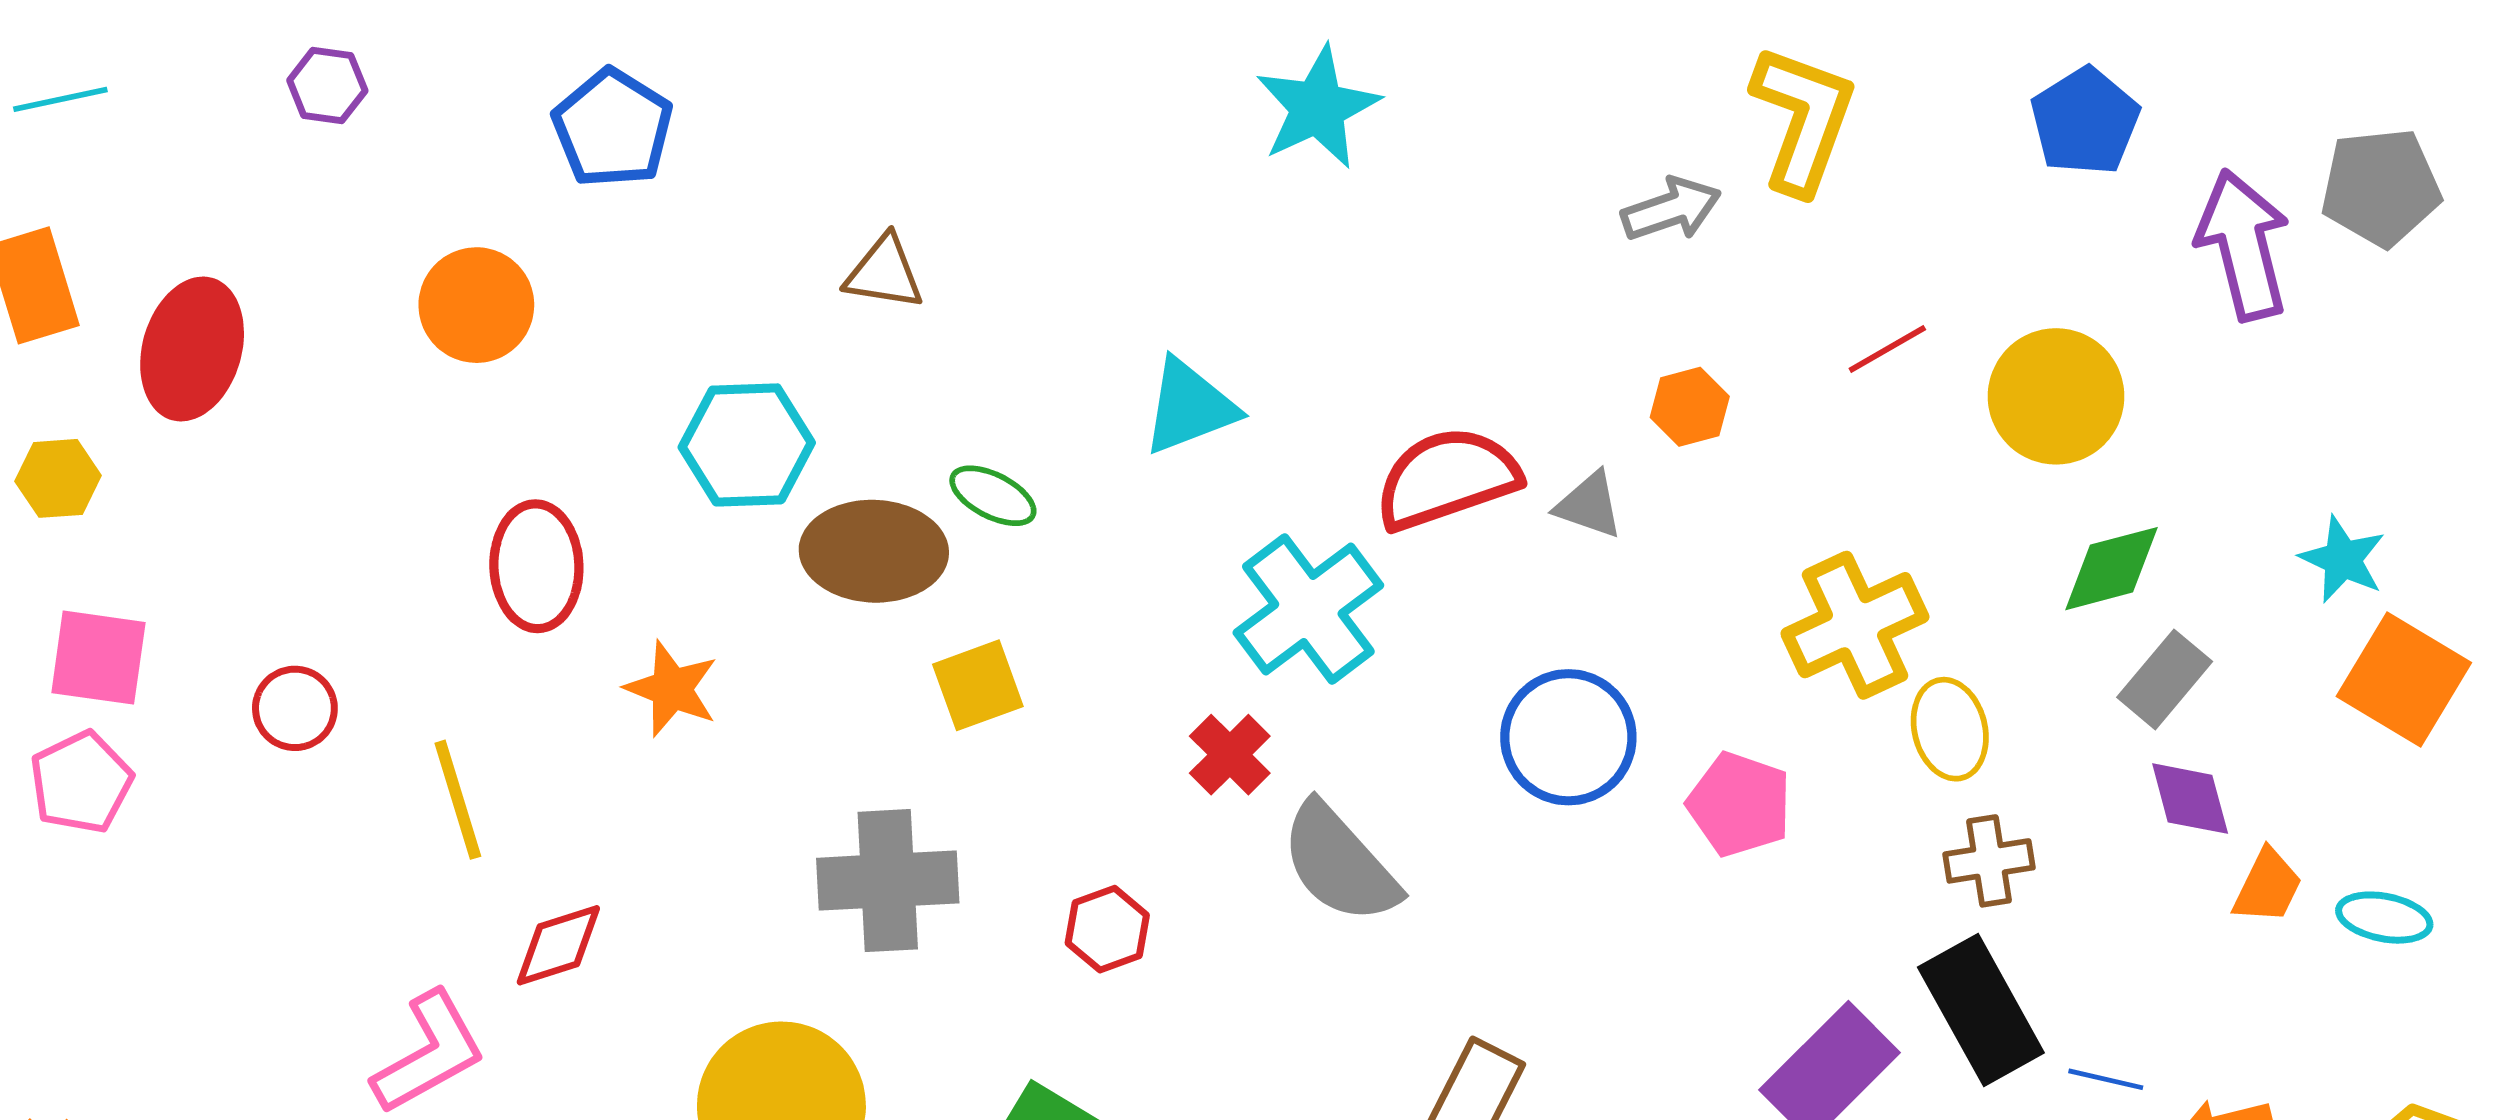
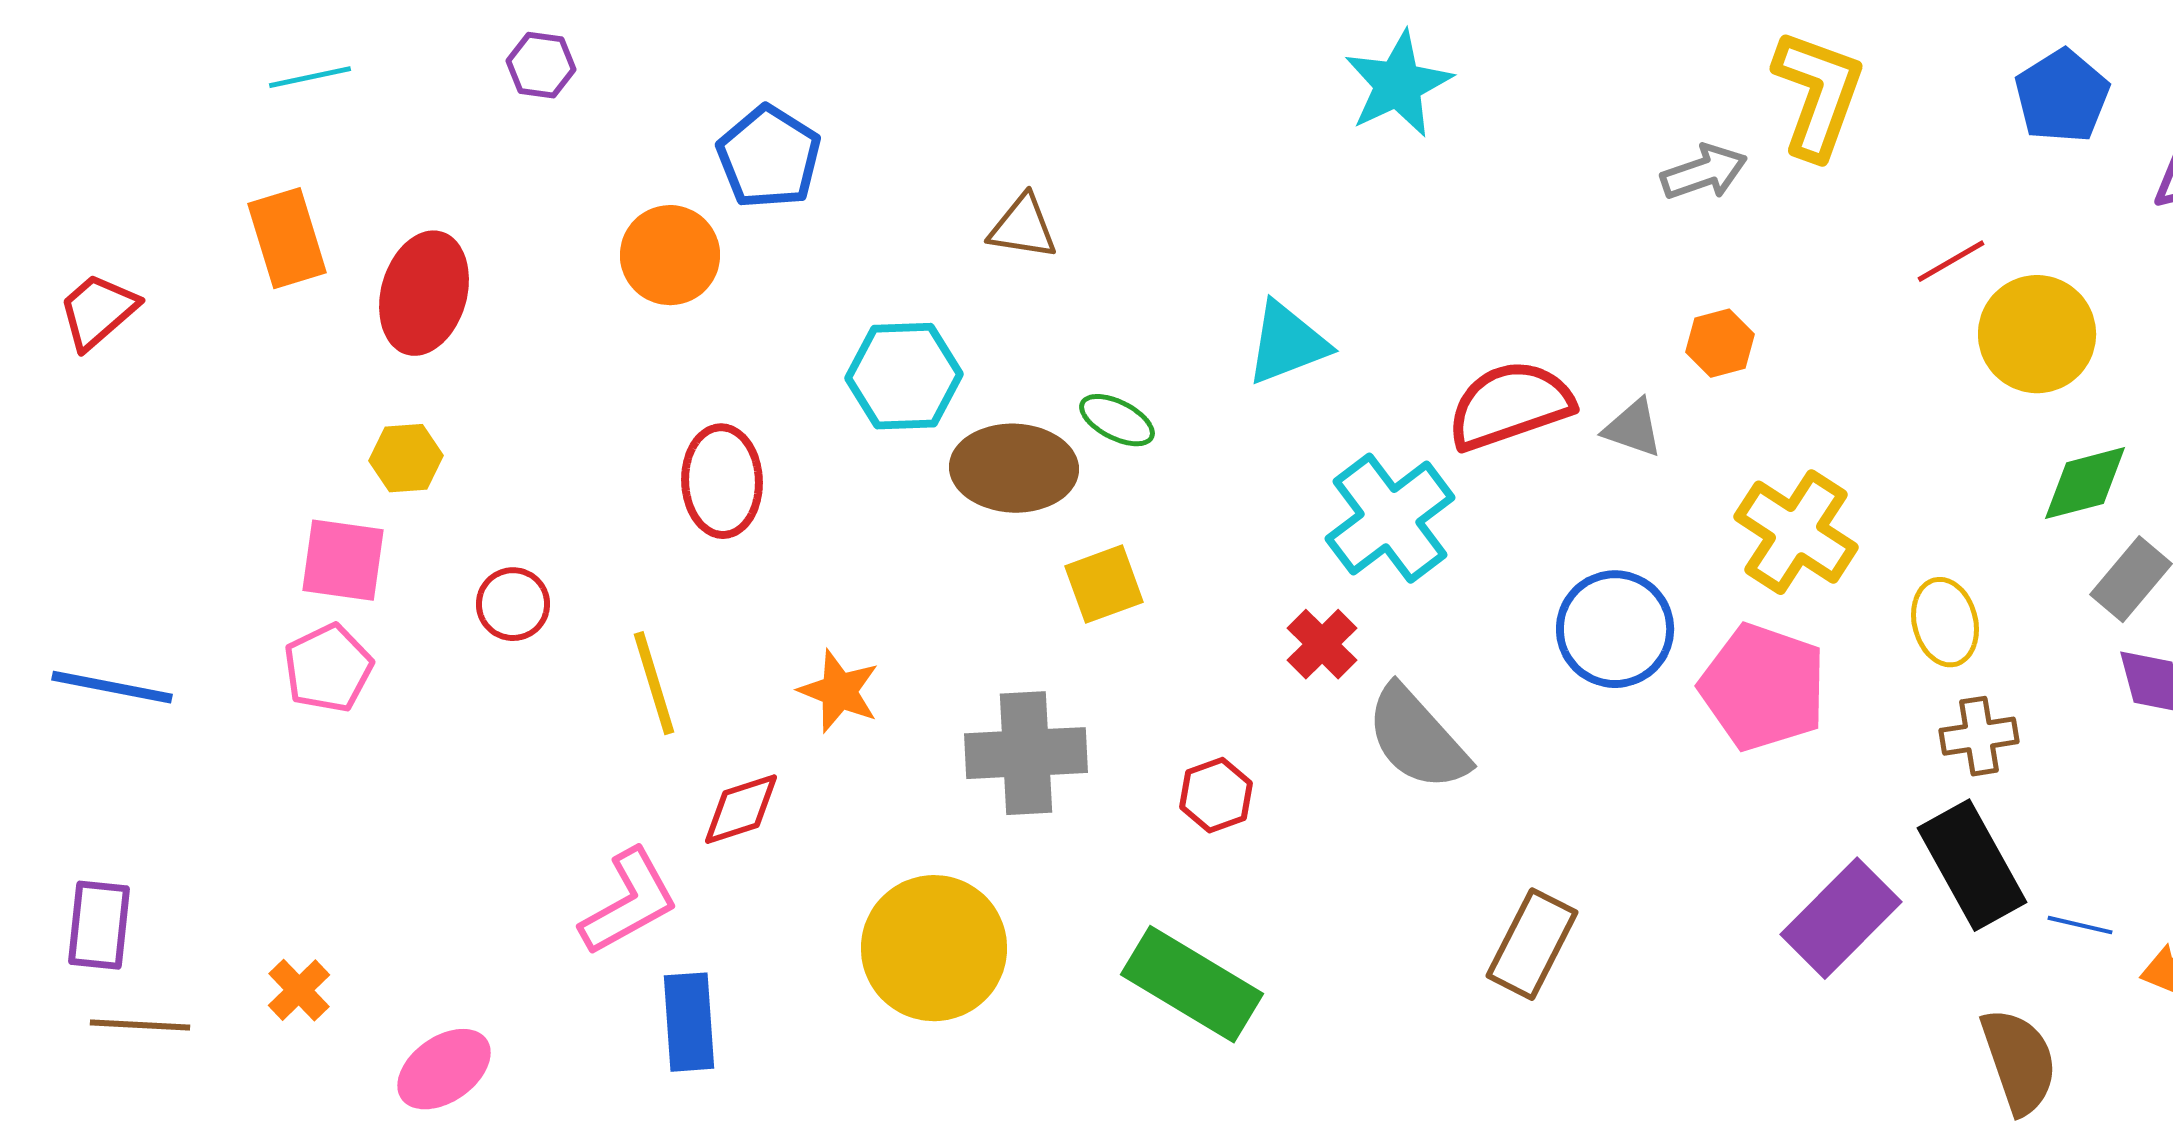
blue pentagon: (613, 128) -> (769, 157), moved
red line: (1887, 349) -> (1951, 261), moved
yellow hexagon: (58, 478) -> (406, 458), moved
yellow cross: (1855, 625) -> (1796, 532), moved, turned -32
orange star: (672, 689) -> (839, 691), moved
pink pentagon: (1739, 804) -> (1763, 687), size x1.4

